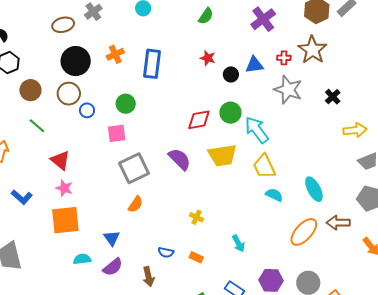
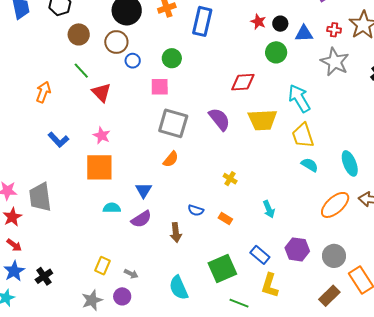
black circle: (231, 74) -> (280, 24), moved
green circle: (231, 113) -> (276, 52), moved
red triangle: (60, 160) -> (101, 92), moved
gray square: (134, 168) -> (173, 123), turned 36

